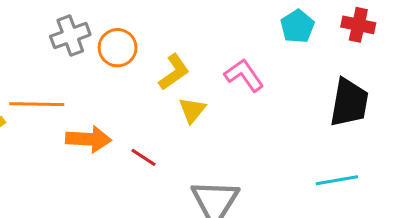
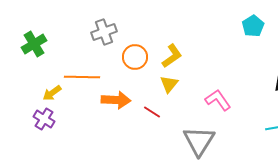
orange circle: (118, 48) -> (135, 57), moved
pink L-shape: (244, 75) -> (218, 100), moved
yellow triangle: (192, 110) -> (169, 84), moved

